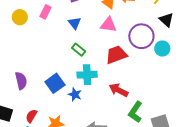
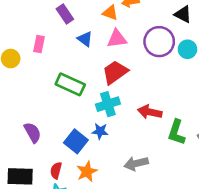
blue triangle: (74, 23) -> (85, 39), moved
green rectangle: (79, 50) -> (70, 84), moved, size x1.6
red trapezoid: (116, 55) -> (115, 72), moved
blue square: (55, 83) -> (76, 141), moved

